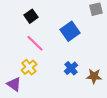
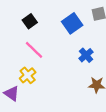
blue square: (70, 31) -> (72, 23), moved
blue cross: (71, 68) -> (86, 55), moved

